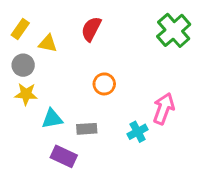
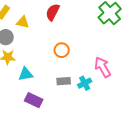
pink arrow: (164, 109) -> (103, 67), turned -50
gray rectangle: (87, 129) -> (64, 81), moved

